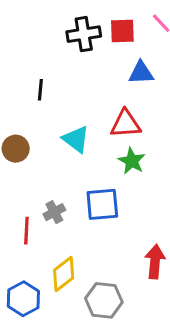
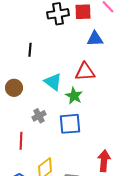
green star: (132, 161) -> (74, 96), moved
gray cross: (54, 212) -> (39, 116), moved

